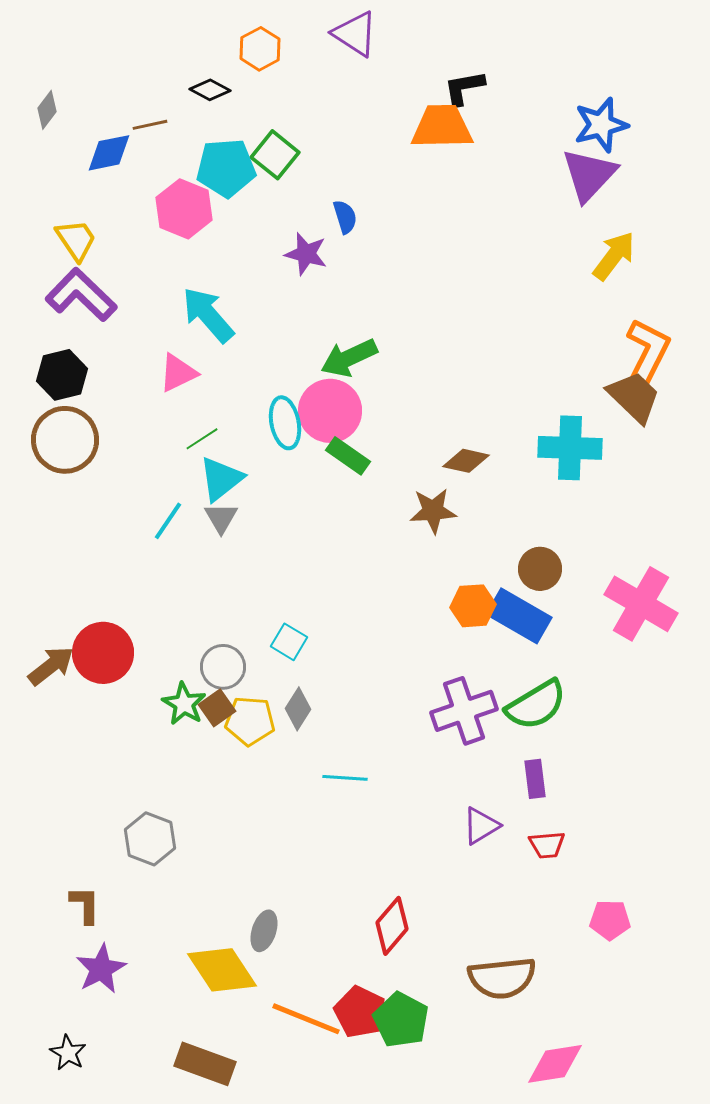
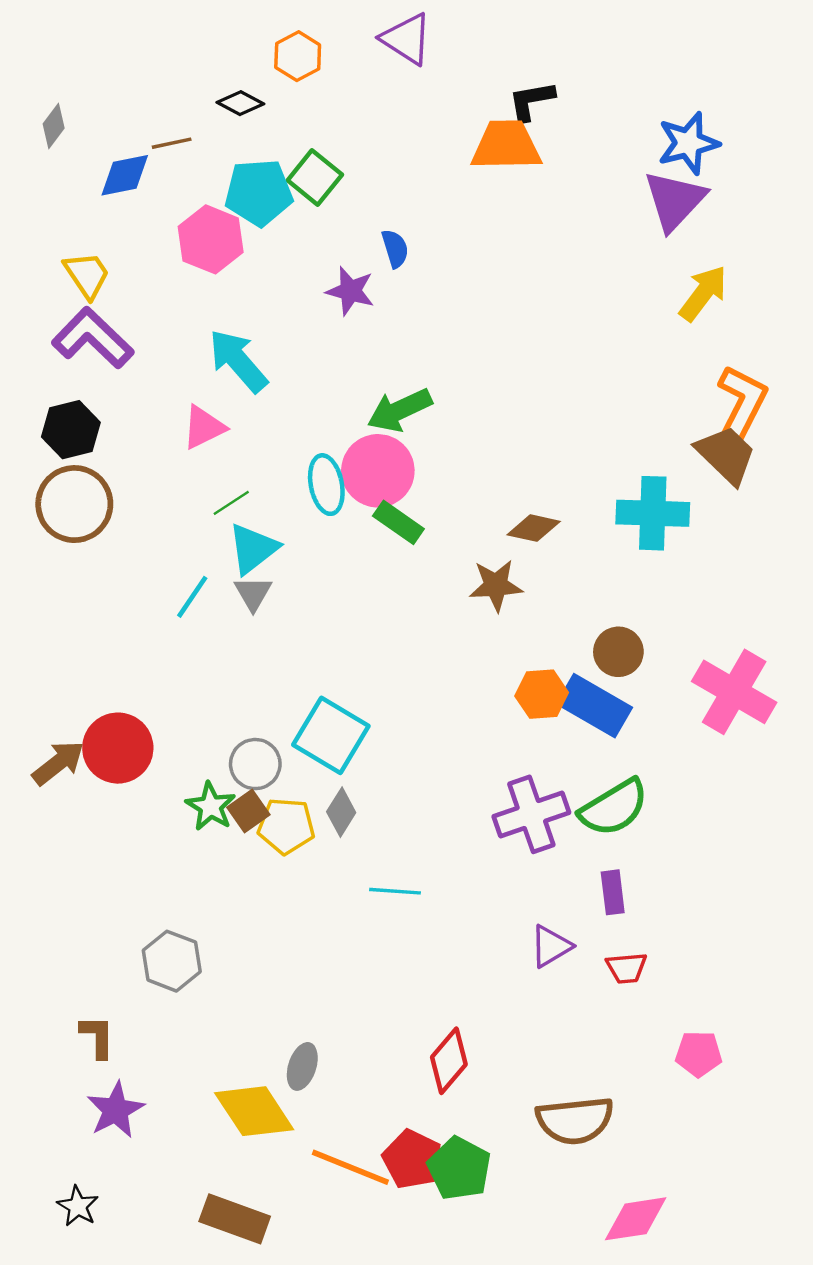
cyan square: (289, 642) -> (331, 735), size x1.8

